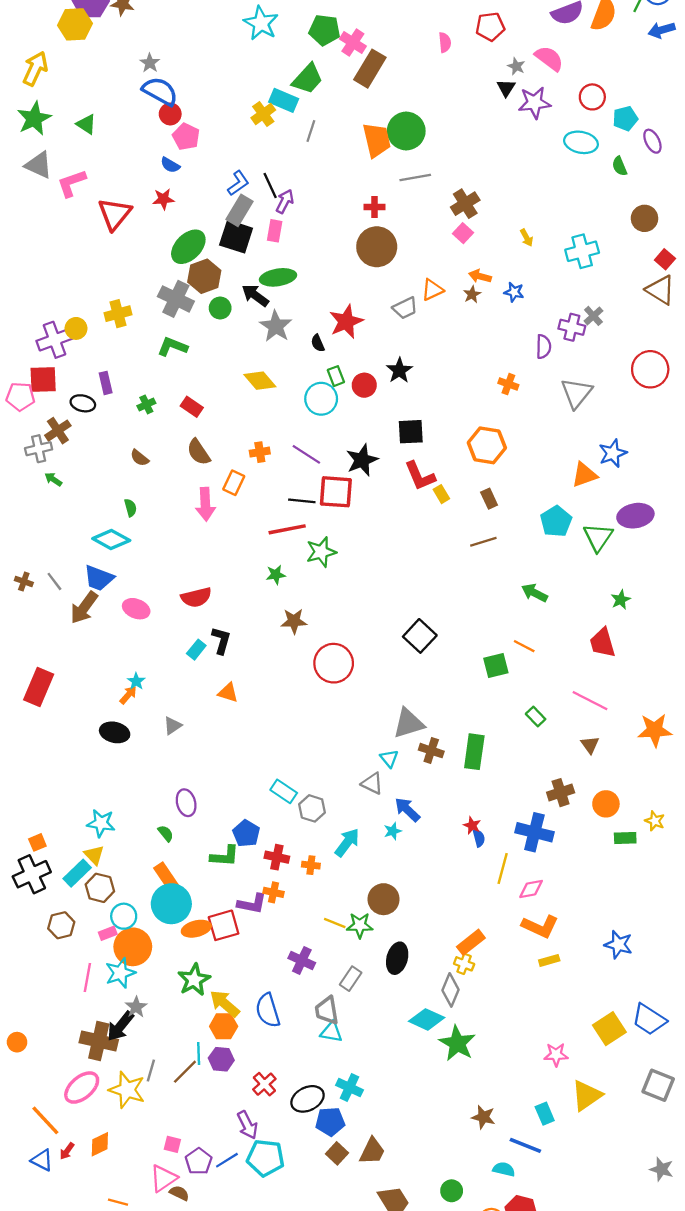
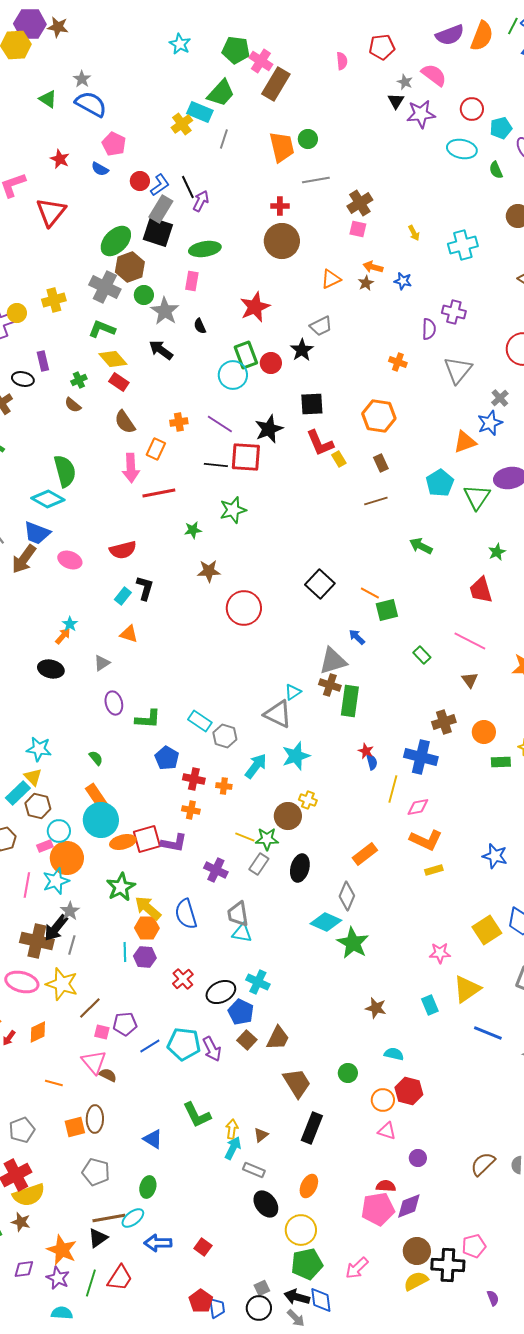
cyan star: (261, 23) -> (180, 44), size x0.7
red circle: (170, 114) -> (140, 181), moved
green triangle: (86, 124) -> (48, 99), moved
green circle: (406, 131) -> (308, 139), size x0.6
red star: (163, 199) -> (60, 159), moved, turned 30
pink rectangle: (275, 231) -> (192, 281), moved
pink square: (463, 233) -> (358, 229), turned -30
green ellipse: (278, 277) -> (205, 249), moved
black arrow: (255, 296) -> (161, 350), moved
gray trapezoid: (405, 308) -> (321, 326), moved
gray cross: (593, 316) -> (500, 398), moved
gray star: (276, 326) -> (165, 311), moved
black semicircle: (318, 343) -> (200, 326), moved
green rectangle: (336, 376) -> (246, 355), size x1.5
yellow diamond: (260, 381) -> (113, 359), moved
brown semicircle: (140, 458) -> (73, 405), moved
green semicircle: (130, 508) -> (65, 471), size x2.0
red line: (287, 529) -> (159, 493), moved
orange line: (524, 646) -> (370, 593), moved
orange triangle: (228, 693) -> (129, 634), moved
gray triangle: (408, 723) -> (333, 661), moved
green rectangle: (474, 752) -> (350, 701), moved
cyan triangle: (389, 758) -> (293, 692), turned 36
gray triangle: (372, 783) -> (278, 714), size x1.4
purple ellipse: (186, 803) -> (114, 703), moved
blue arrow: (407, 810) -> (357, 637), moved, size x0.7
cyan star: (393, 831) -> (296, 756), size x1.8
green L-shape: (225, 856) -> (148, 719), moved
purple L-shape: (252, 904) -> (174, 843), moved
yellow cross: (464, 964) -> (308, 800), moved
gray rectangle: (351, 979) -> (259, 864), moved
gray line: (151, 1071) -> (72, 945), moved
brown line: (185, 1072) -> (90, 1008), moved
pink ellipse: (82, 1088) -> (22, 982), turned 56
blue pentagon: (330, 1122) -> (241, 1012), turned 30
purple arrow: (247, 1125) -> (212, 1049), moved
blue line: (525, 1145) -> (488, 1033), moved
purple pentagon: (199, 1161) -> (125, 1024), moved, turned 30
pink triangle: (163, 1178) -> (94, 1062), turned -36

